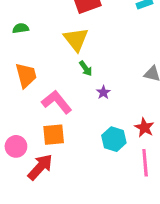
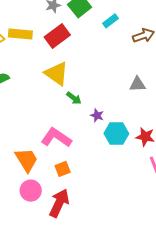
orange trapezoid: (26, 75) -> (27, 160), moved
orange square: (54, 135) -> (63, 169), size x0.7
cyan hexagon: (114, 139) -> (116, 133), moved

